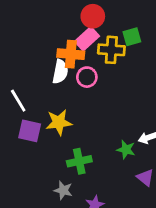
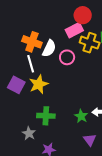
orange cross: (71, 54) -> (32, 42), moved
white line: (18, 101) -> (31, 64), moved
yellow star: (59, 122) -> (39, 84), turned -30

